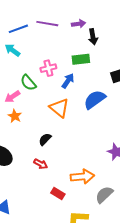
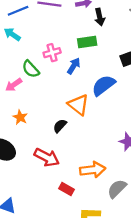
orange triangle: (59, 108) -> (78, 105), moved
orange star: (15, 116) -> (20, 117), moved
black semicircle: (45, 139) -> (60, 126), moved
red arrow: (41, 164) -> (47, 157), size x1.6

